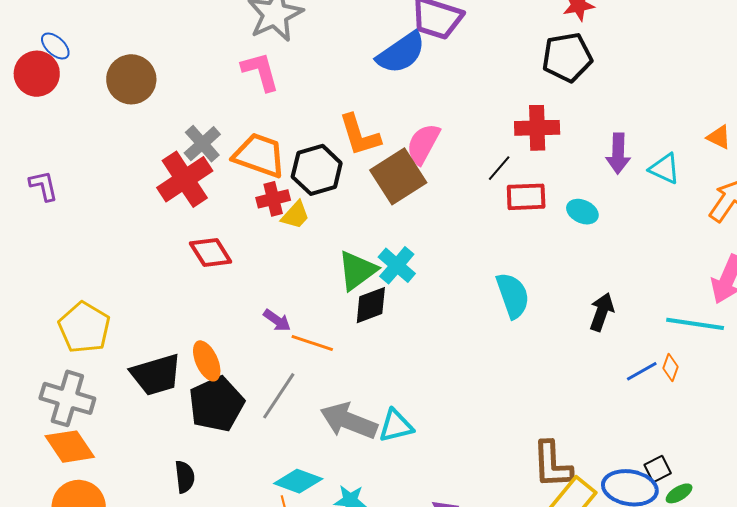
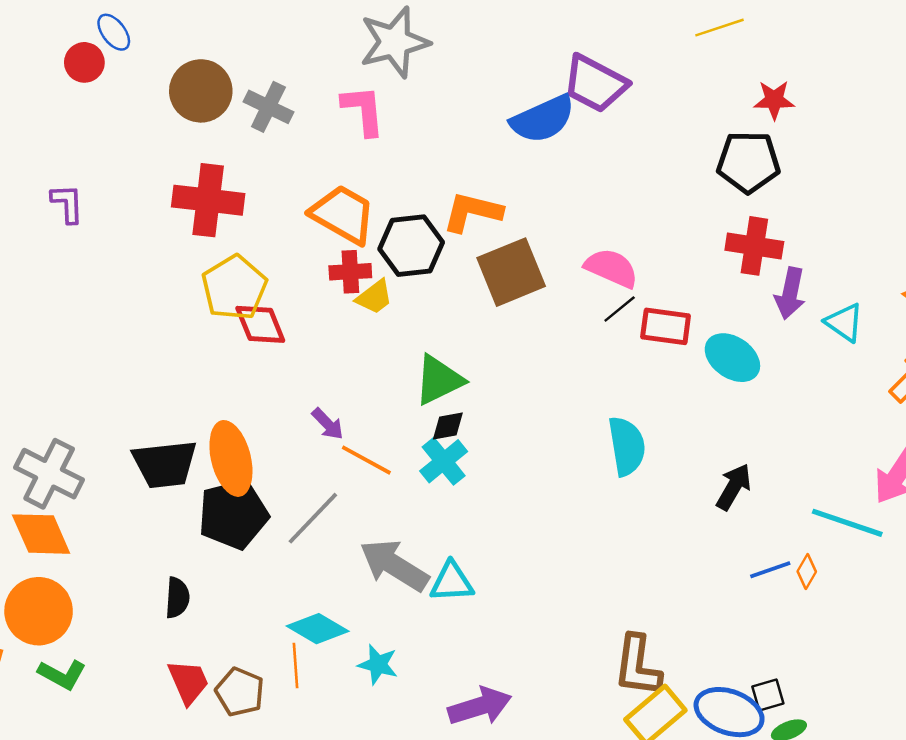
red circle: (37, 74) -> (84, 62), size x0.7
red cross: (537, 128) -> (754, 246), moved
orange L-shape: (360, 135) -> (472, 212), turned 111
gray cross: (202, 144) -> (268, 107), moved, turned -33
pink semicircle: (423, 144) -> (611, 268), moved, turned 75
black line: (499, 168) -> (620, 309), moved
red cross: (185, 179) -> (208, 200), moved, turned 30
cyan ellipse: (582, 212) -> (732, 358), size x1.4
cyan cross: (397, 265) -> (444, 461), moved
black diamond: (371, 305) -> (448, 426), size x0.7
yellow pentagon: (84, 328) -> (234, 288), moved
orange ellipse: (207, 361) -> (231, 458), size x1.4

